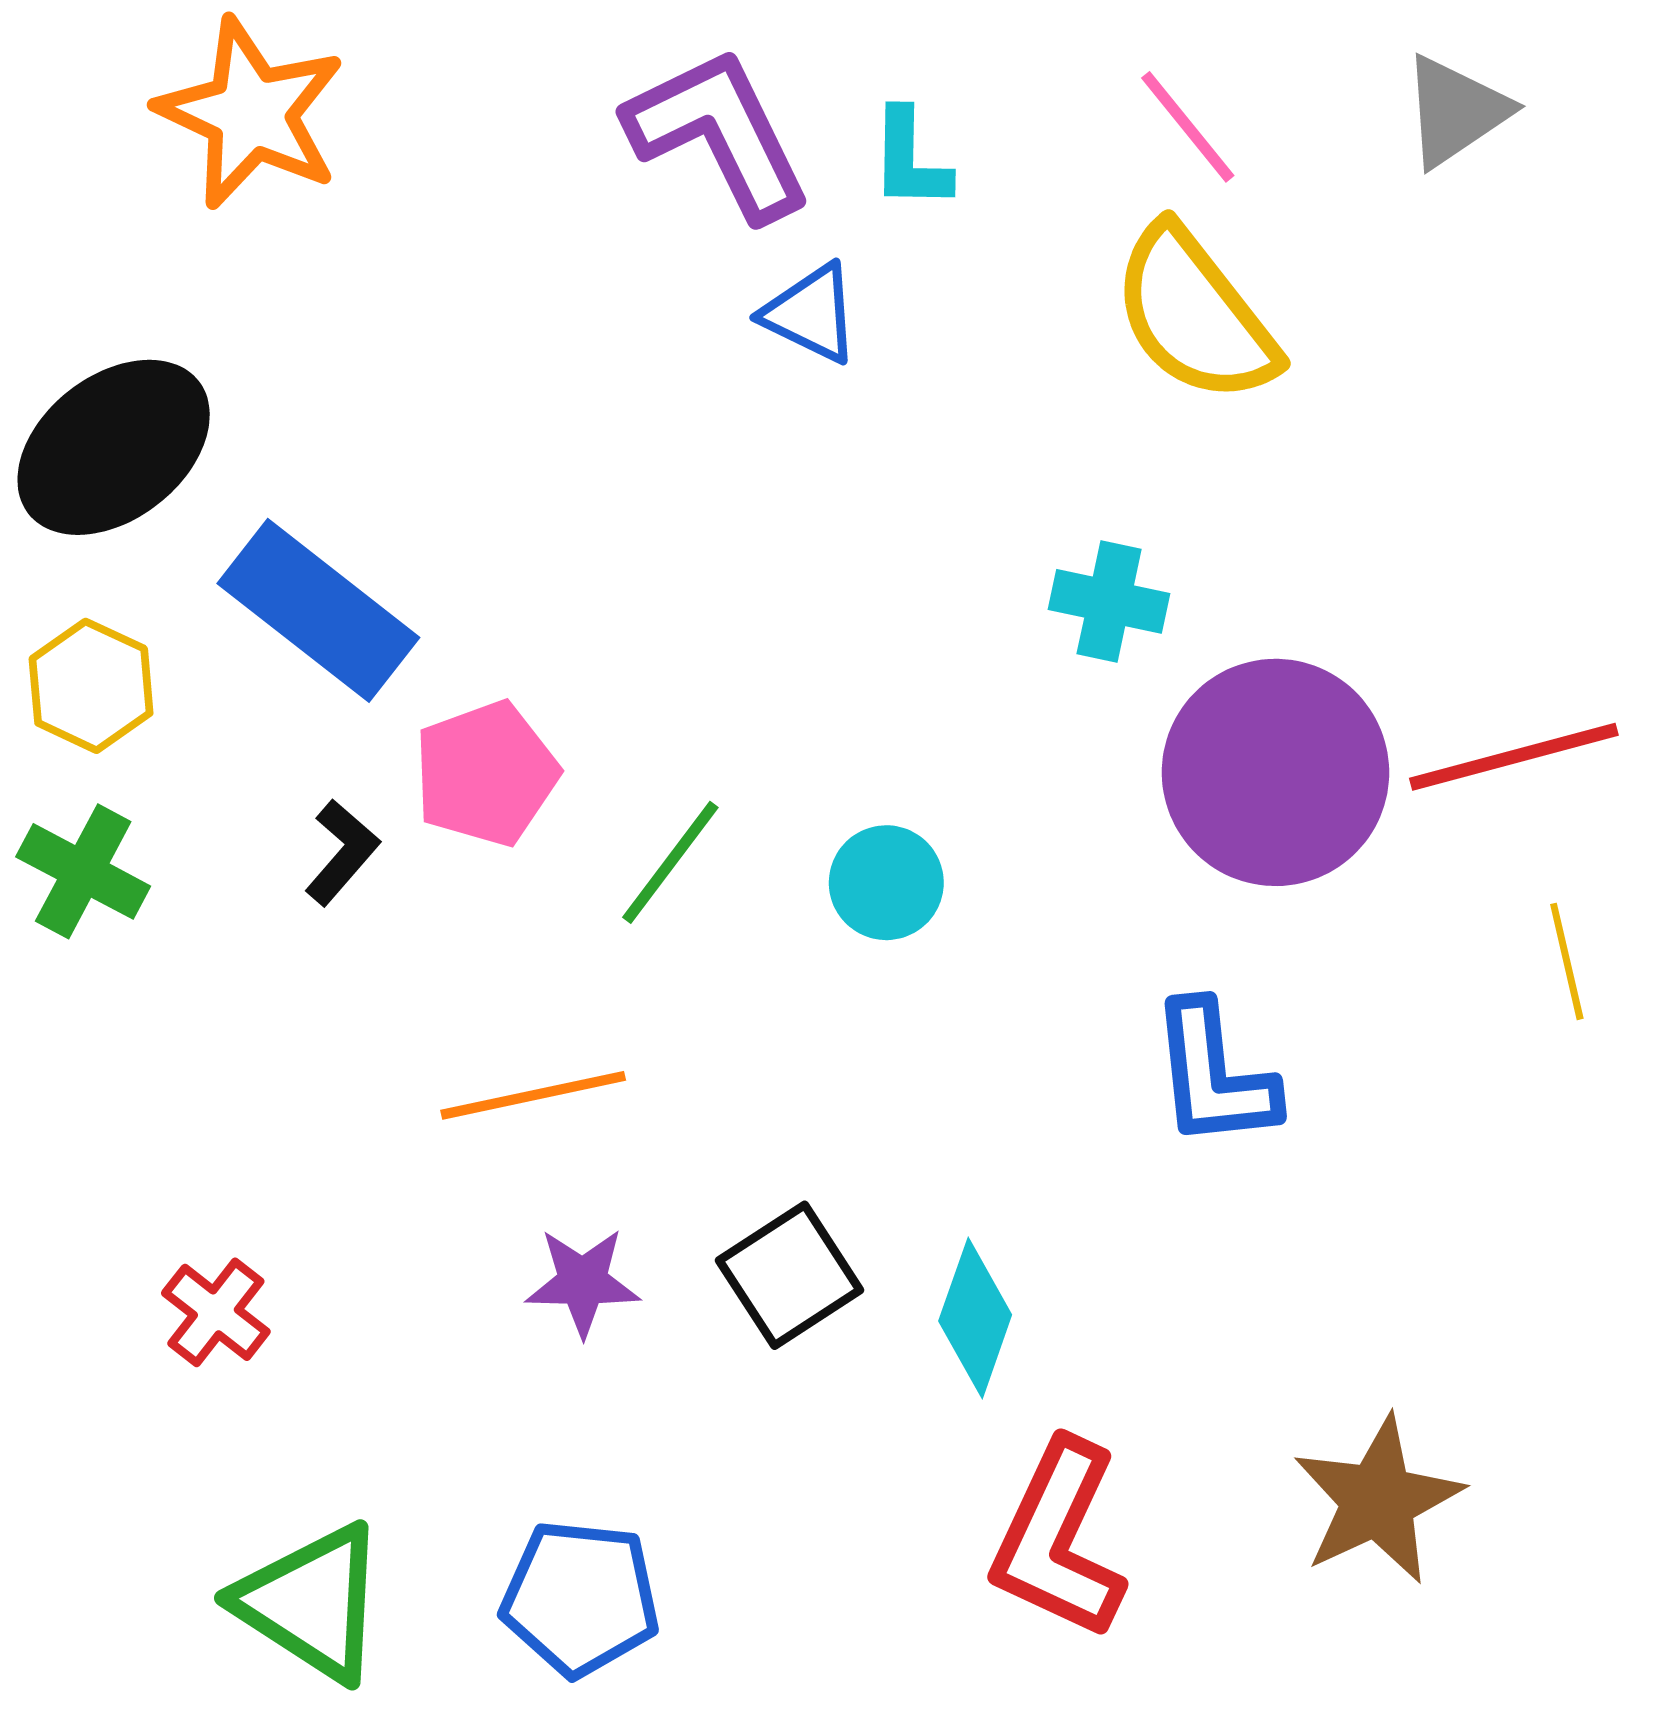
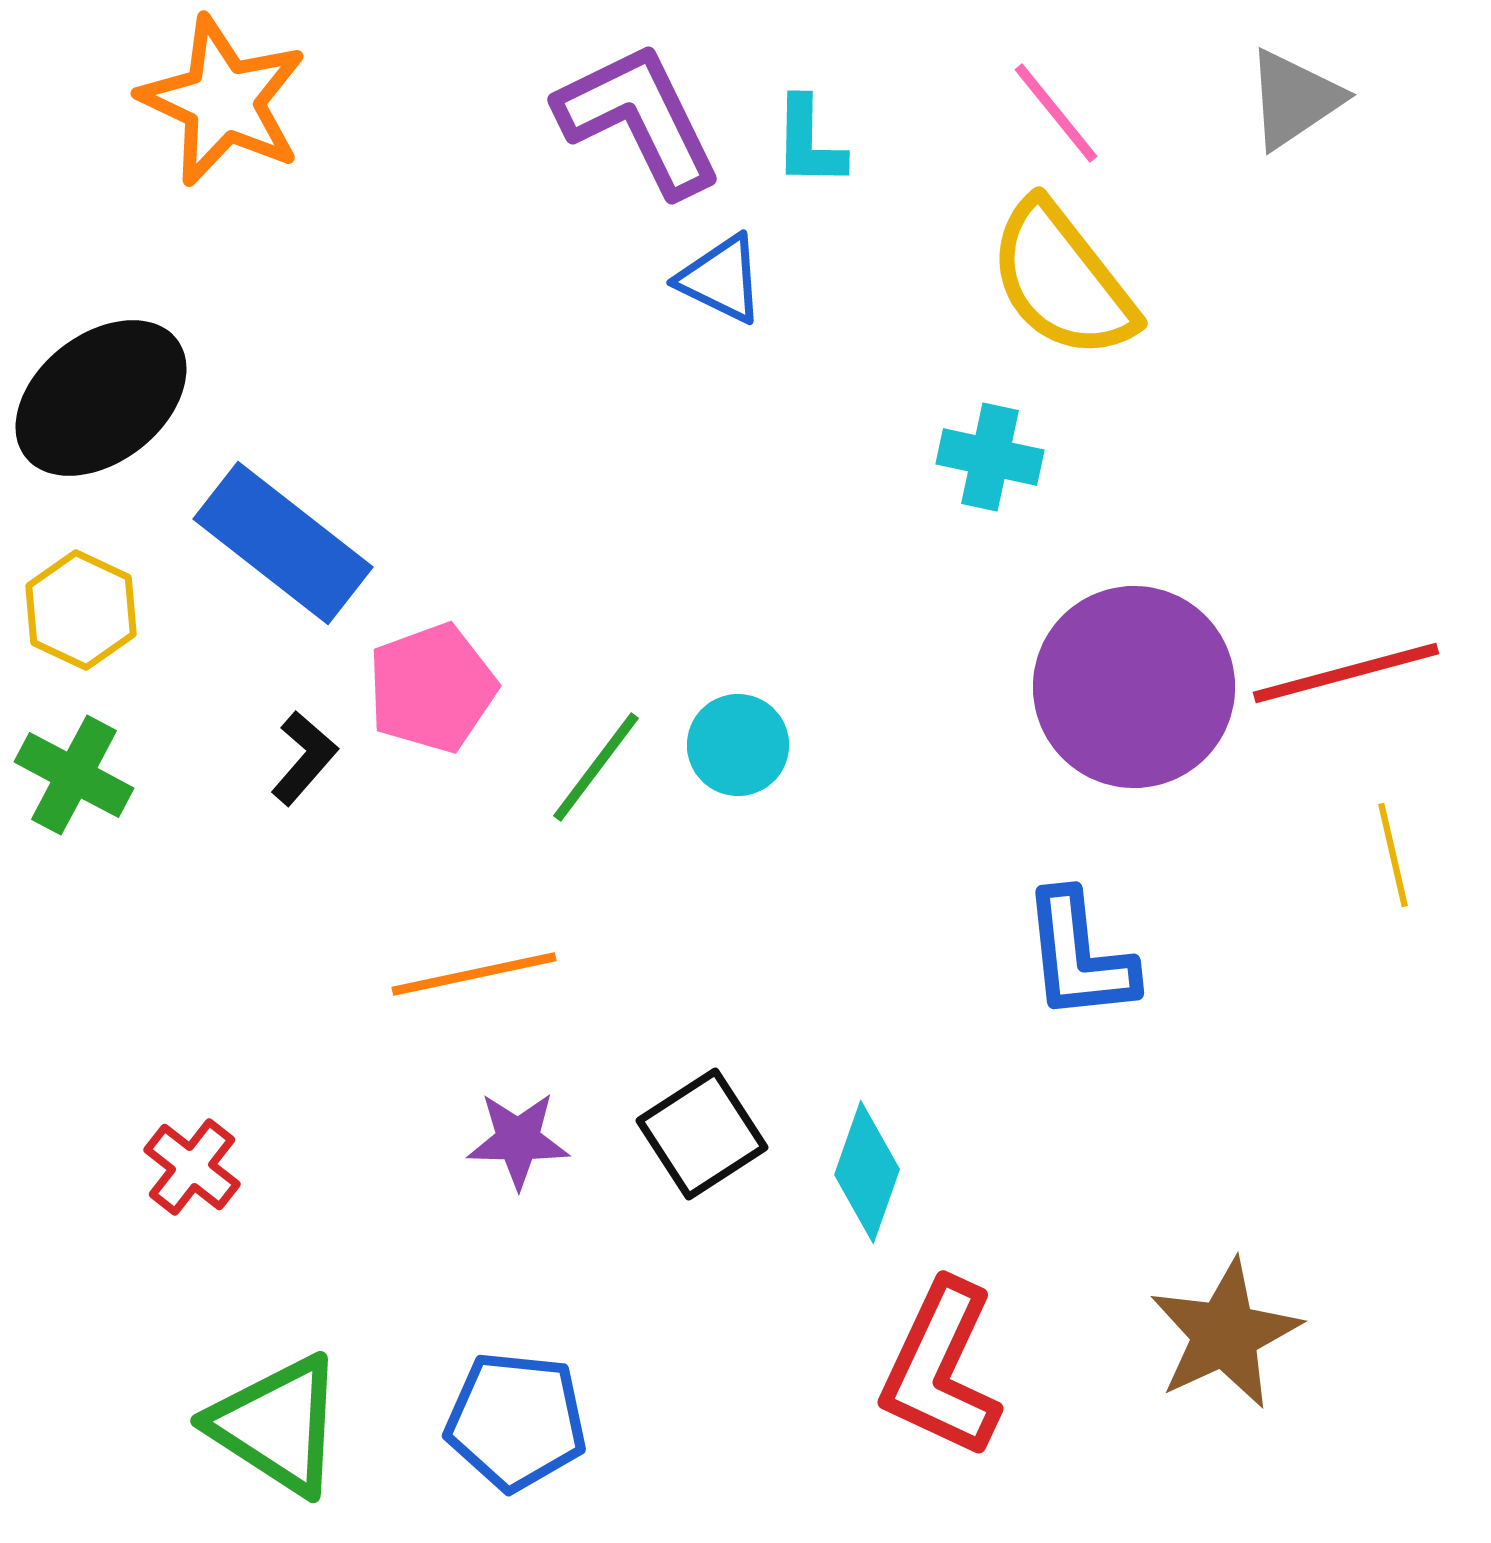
cyan cross: (1109, 601) -> (990, 457), moved
cyan circle: (886, 883) -> (738, 745), moved

